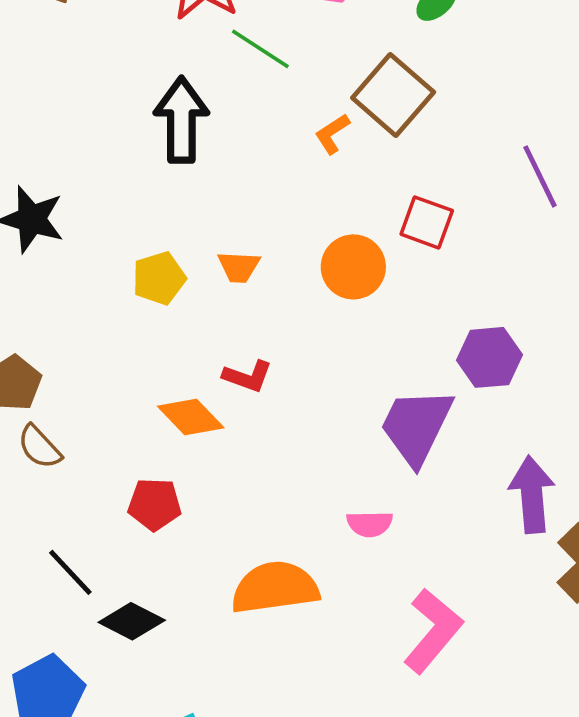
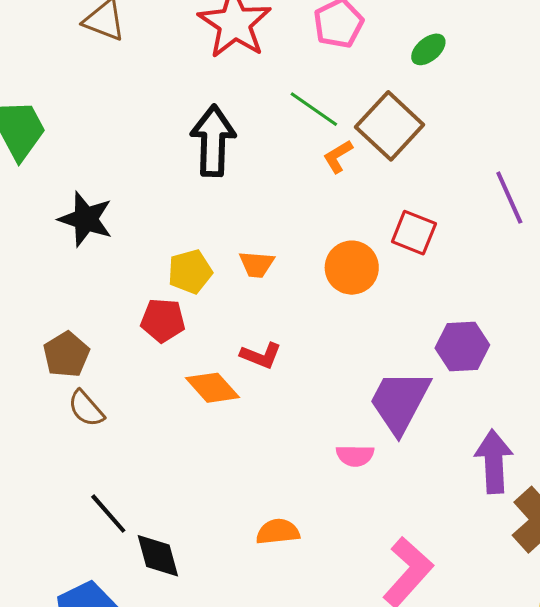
green line: (260, 49) -> (314, 109), moved
red pentagon: (155, 504) -> (163, 320), moved
pink semicircle: (370, 524) -> (355, 456), moved
orange semicircle: (275, 588) -> (278, 532), size x0.6
black diamond: (132, 621) -> (158, 556), turned 46

